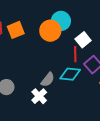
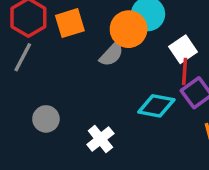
red line: (75, 54) -> (185, 71), moved
gray semicircle: (48, 80) -> (112, 54), moved

